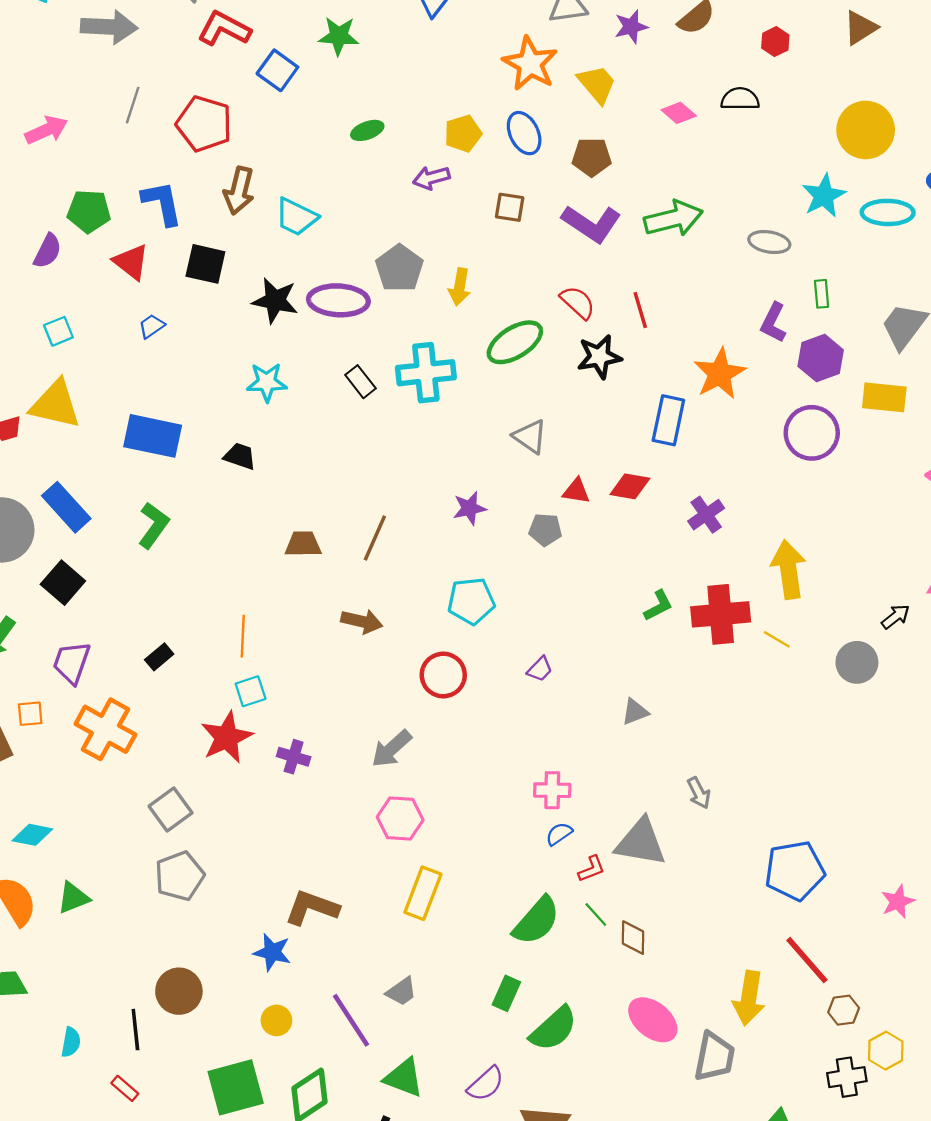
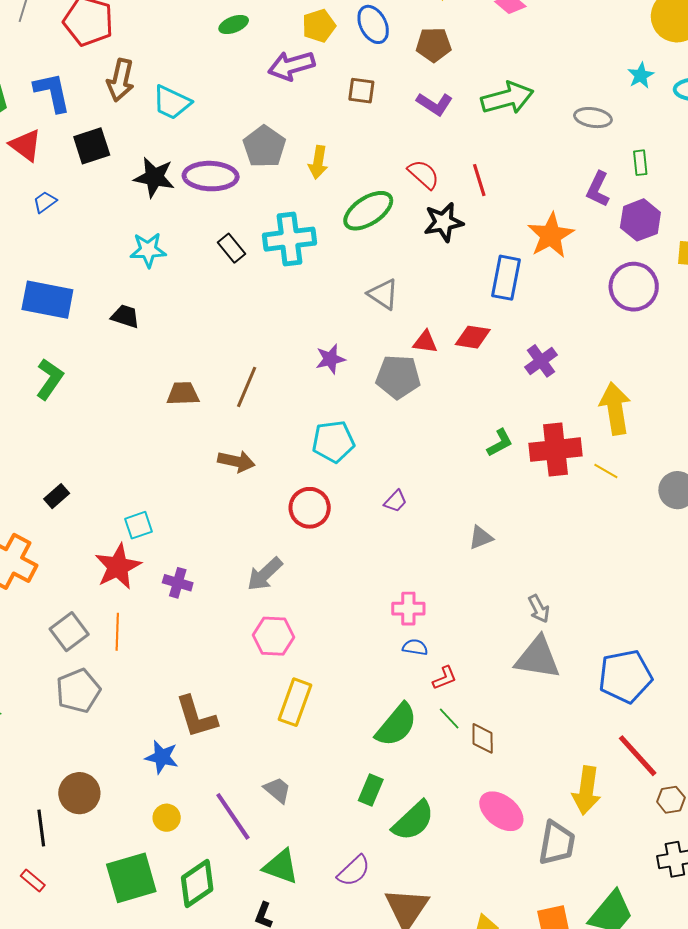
purple arrow: (431, 178) -> (291, 66), size x1.4
cyan star: (824, 196) -> (641, 75), size x0.7
purple L-shape: (592, 224) -> (435, 104), size x0.7
black square: (205, 264) -> (92, 146), turned -30
gray pentagon: (545, 530) -> (398, 377), size x1.5
orange line: (243, 636) -> (117, 632), moved
blue semicircle: (559, 834) -> (415, 647), turned 45
gray triangle: (641, 842) -> (538, 658), moved
brown L-shape: (312, 908) -> (196, 717), turned -126
gray trapezoid: (401, 992) -> (277, 790), turned -104

